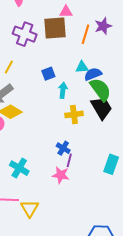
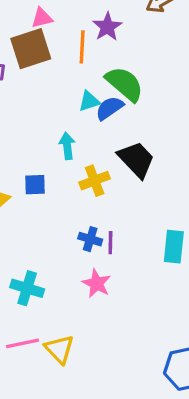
blue square: (48, 74) -> (35, 185), moved, turned 32
green semicircle: (100, 90) -> (124, 84), moved
purple line: (69, 160) -> (110, 243), moved
pink star: (61, 175) -> (97, 283), turned 30

